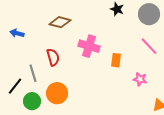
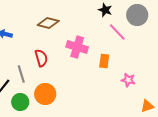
pink line: (149, 46) -> (117, 32), moved

